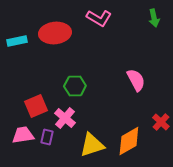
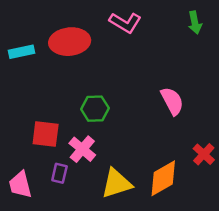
red square: (36, 106) -> (46, 134), turned 30
pink trapezoid: (23, 135) -> (20, 185), moved, turned -95

